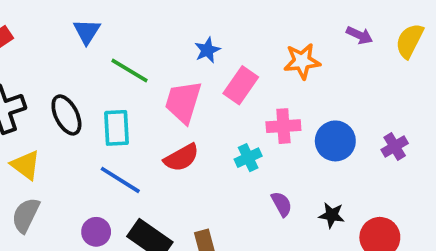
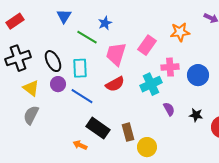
blue star: (207, 50) -> (105, 23), moved
cyan cross: (248, 158) -> (151, 84), size x1.5
purple circle: (96, 232) -> (58, 84), moved

